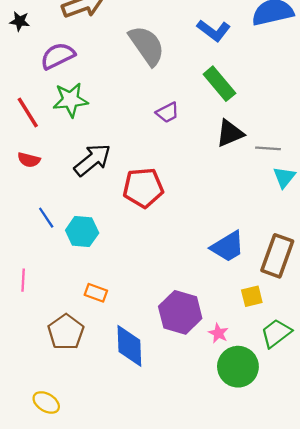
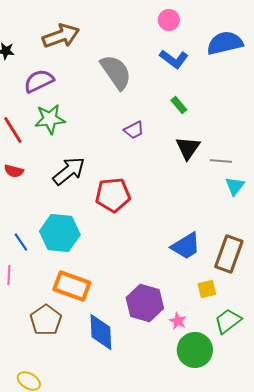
green rectangle: (219, 84) -> (179, 105), size x0.6
black triangle: (230, 133) -> (188, 148), turned -32
blue line: (46, 218) -> (21, 242), moved
cyan hexagon: (82, 232) -> (60, 233), size x1.4
orange rectangle: (96, 293) -> (72, 286), size x1.8

